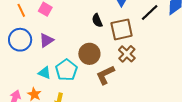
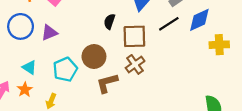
black semicircle: (97, 20) -> (109, 21), turned 32
cyan triangle: (45, 73) -> (29, 67), moved

